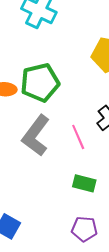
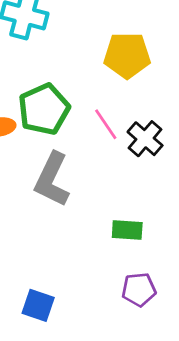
pink line: (78, 137) -> (106, 124), moved

